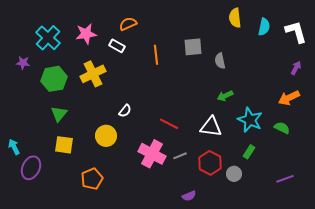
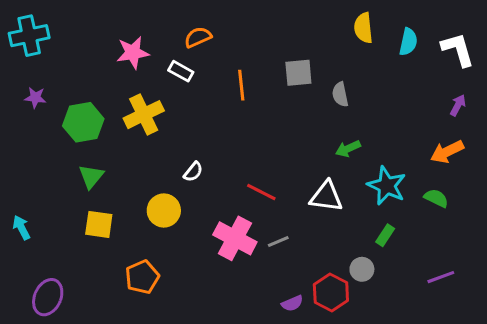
cyan cross: (48, 38) -> (29, 36), moved, turned 35
red hexagon: (210, 163) -> (331, 293), moved
purple ellipse: (31, 168) -> (48, 297), moved

